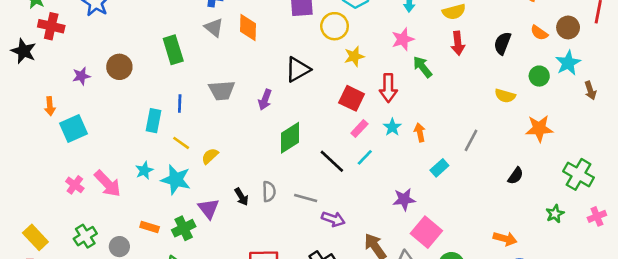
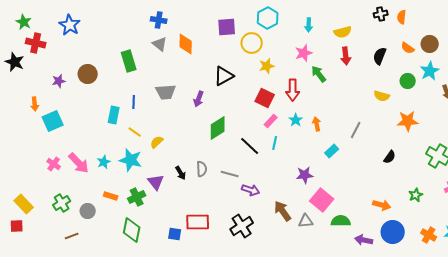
cyan line: (365, 157) -> (275, 143), turned -32
cyan star: (144, 170) -> (104, 162), moved
green star: (555, 214) -> (416, 195), moved

